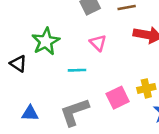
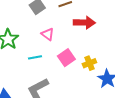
pink square: (118, 98) -> (66, 58), moved

